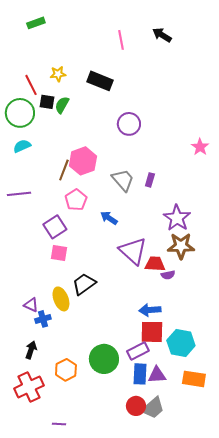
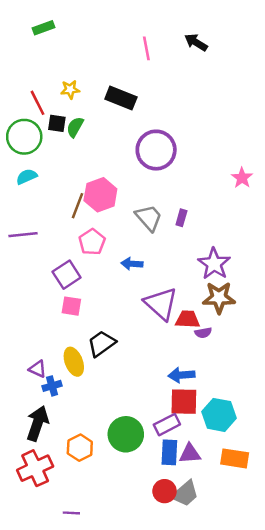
purple circle: (129, 124) -> (156, 150), size x1.4
blue arrow: (109, 218) -> (132, 264), turned -30
black arrow: (31, 350) -> (38, 423), size x1.6

